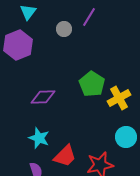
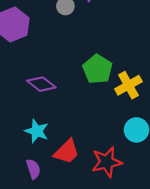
purple diamond: (43, 97) -> (41, 84), turned 40

